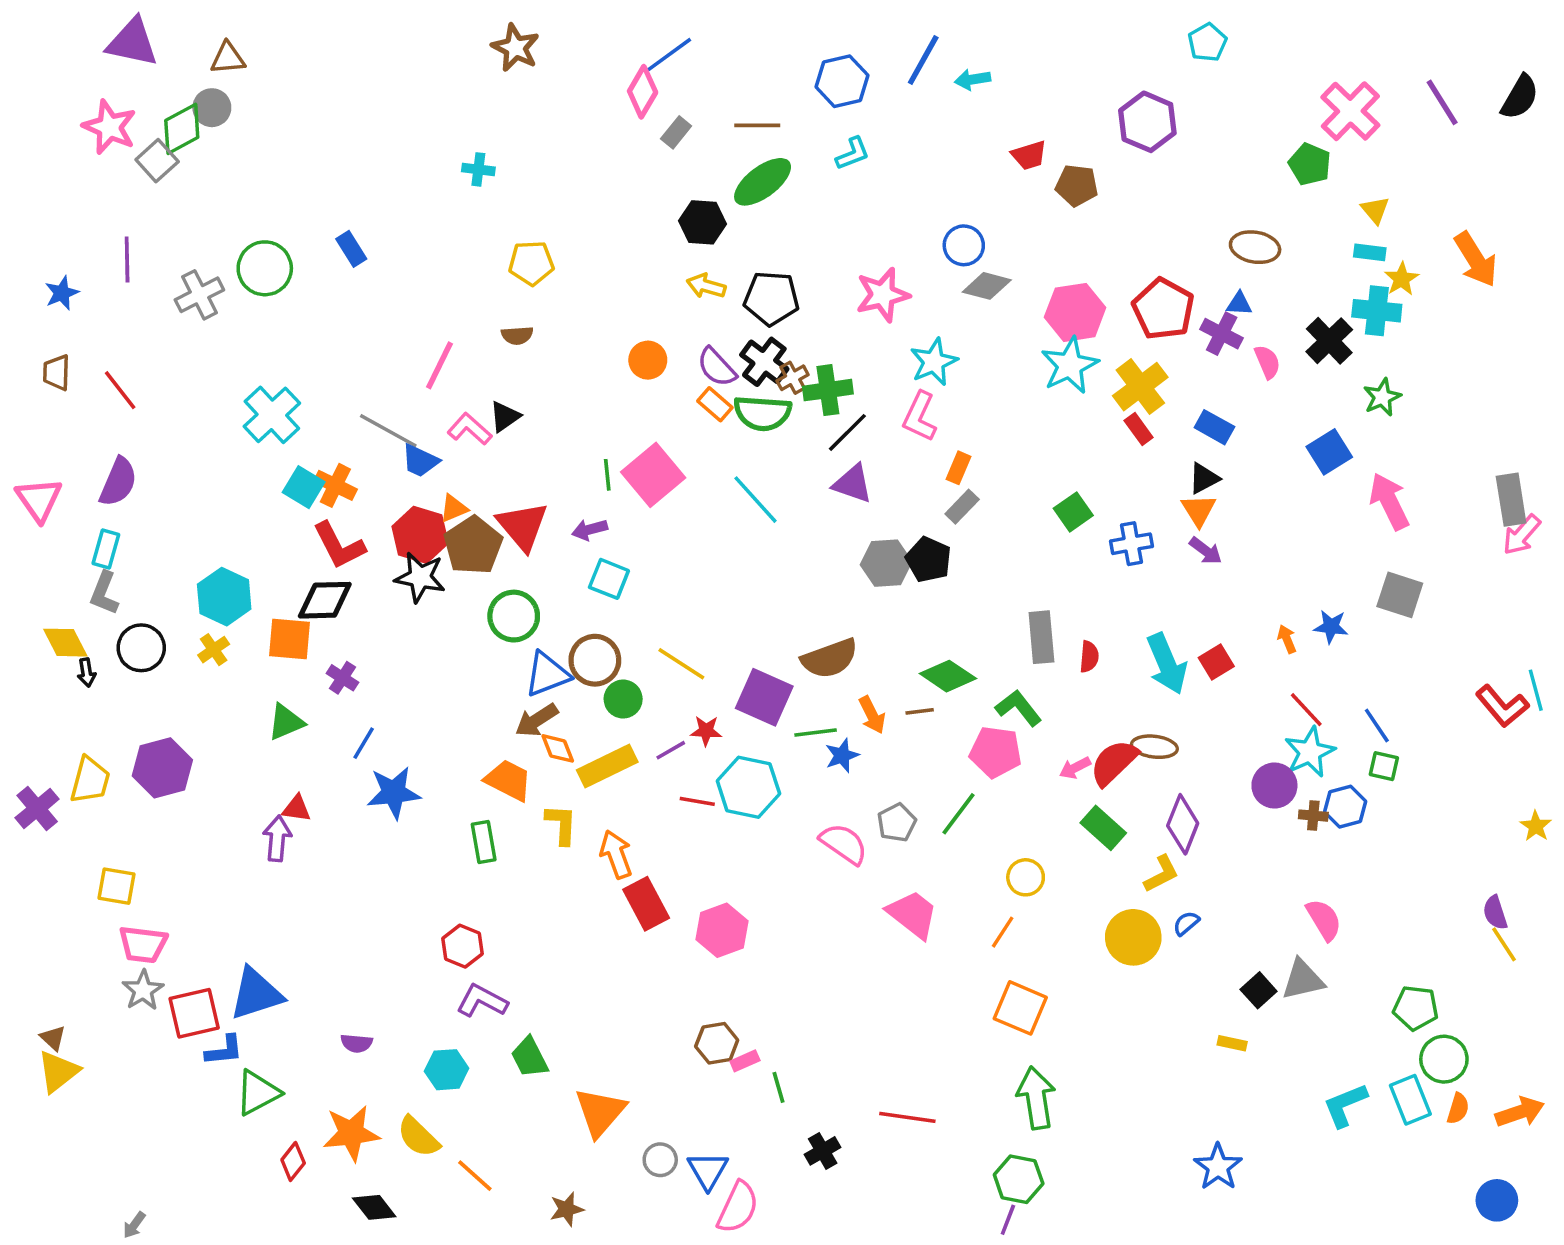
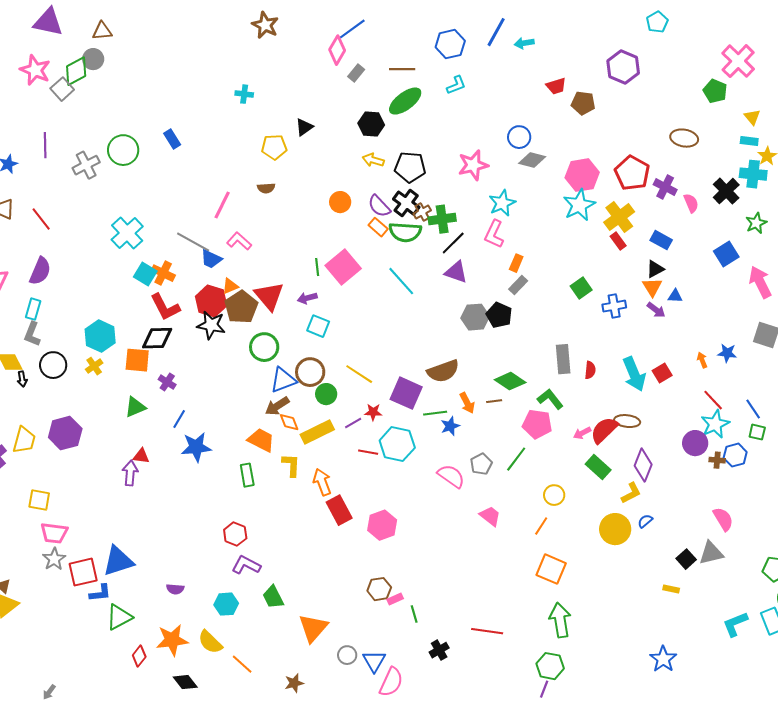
blue triangle: (1239, 304) -> (675, 296), moved
black triangle: (505, 417) -> (304, 127), moved
pink trapezoid: (913, 914) -> (490, 516), size x0.7

